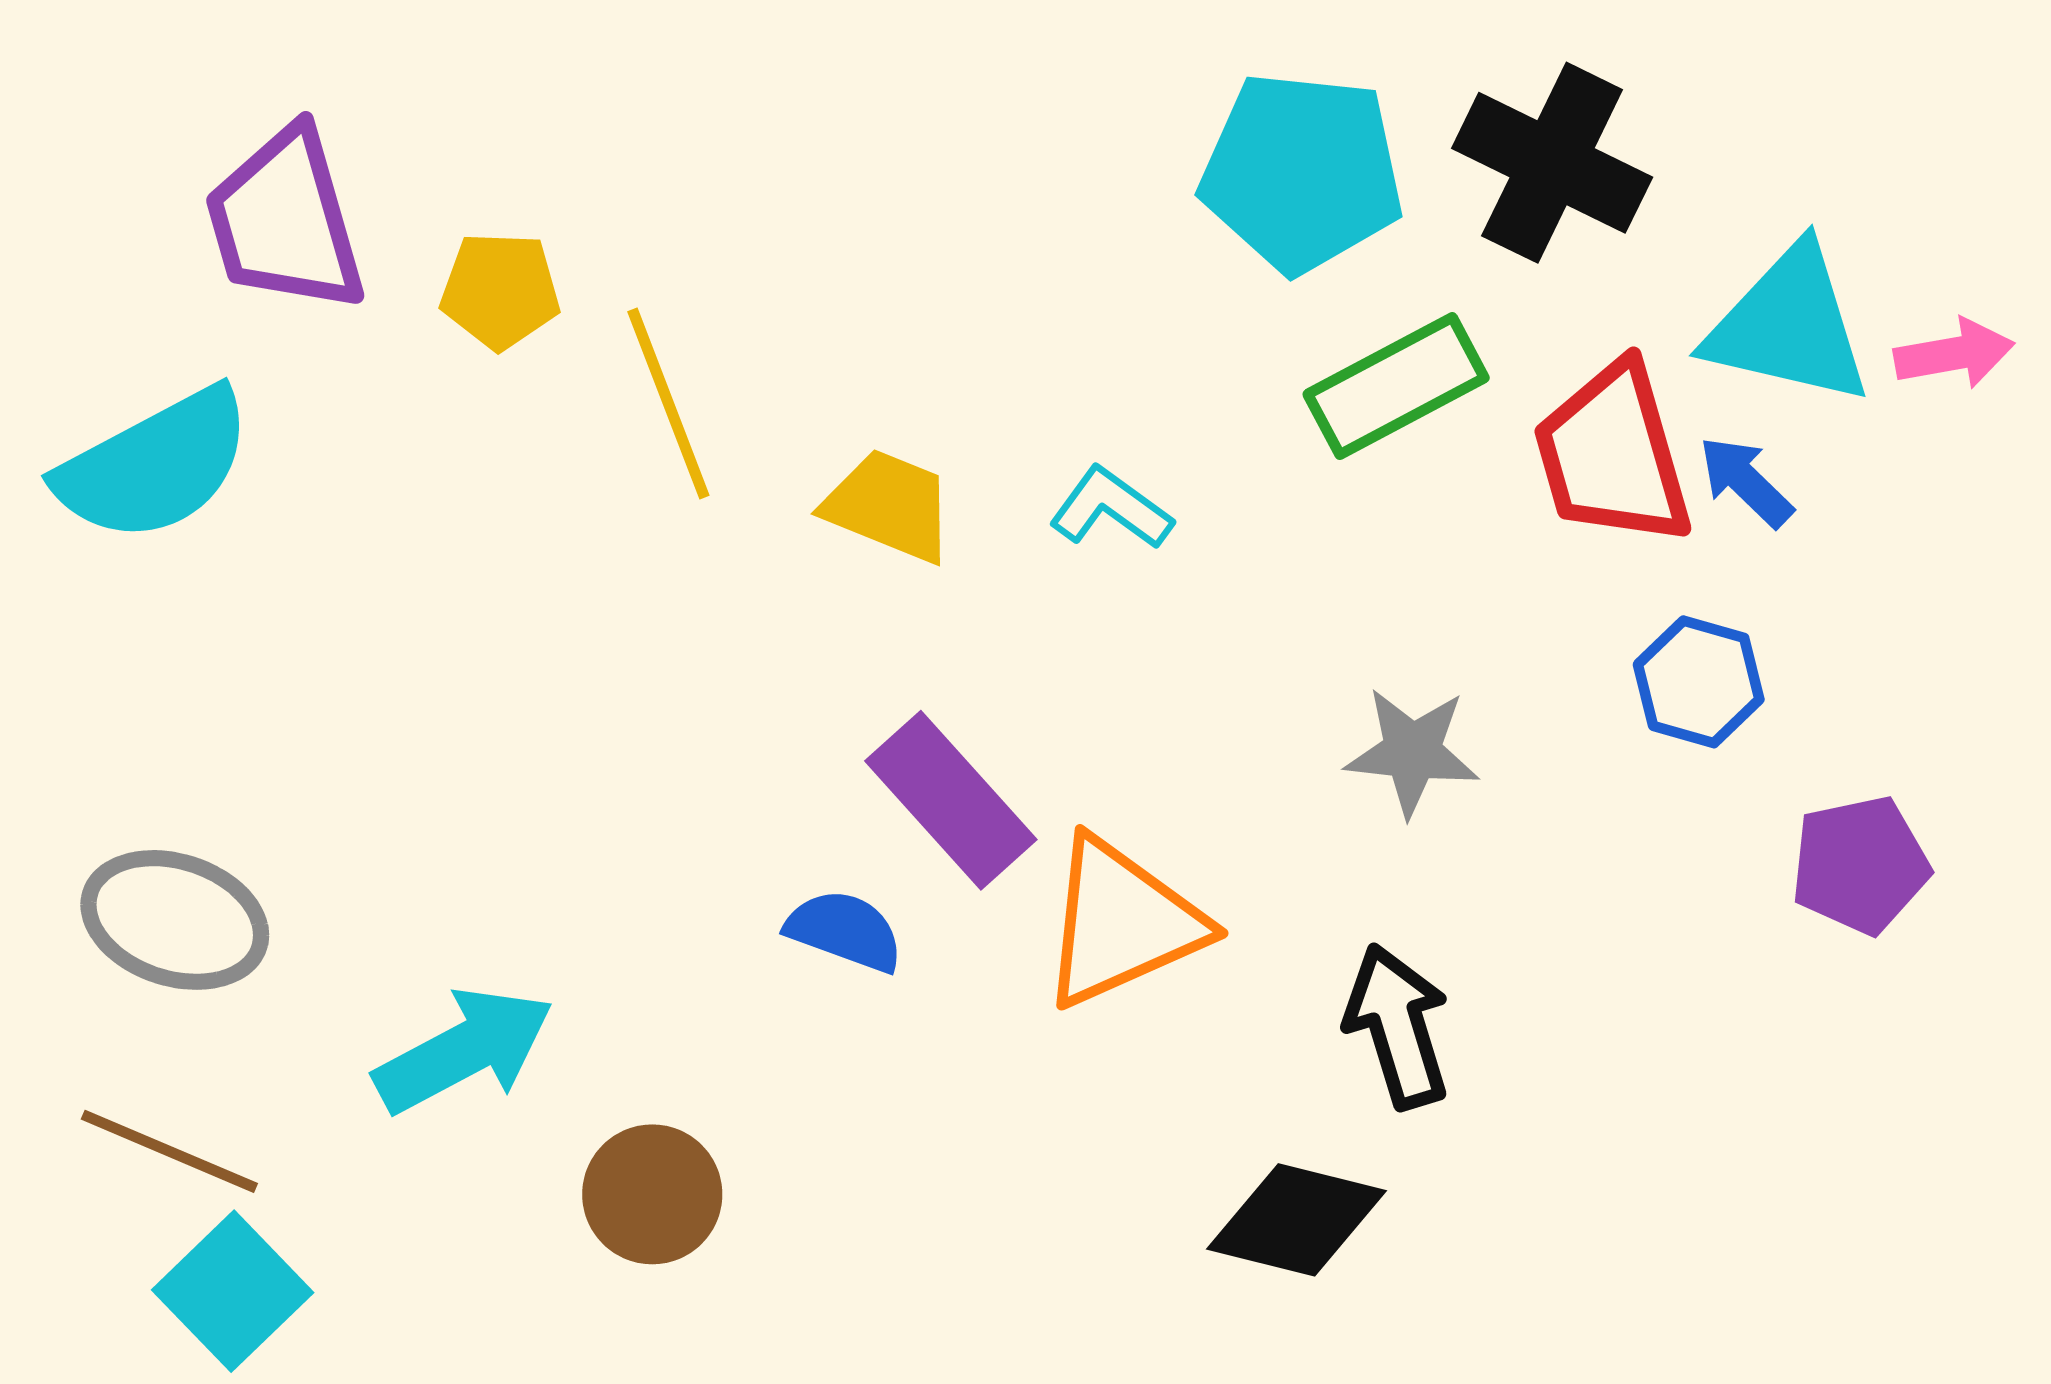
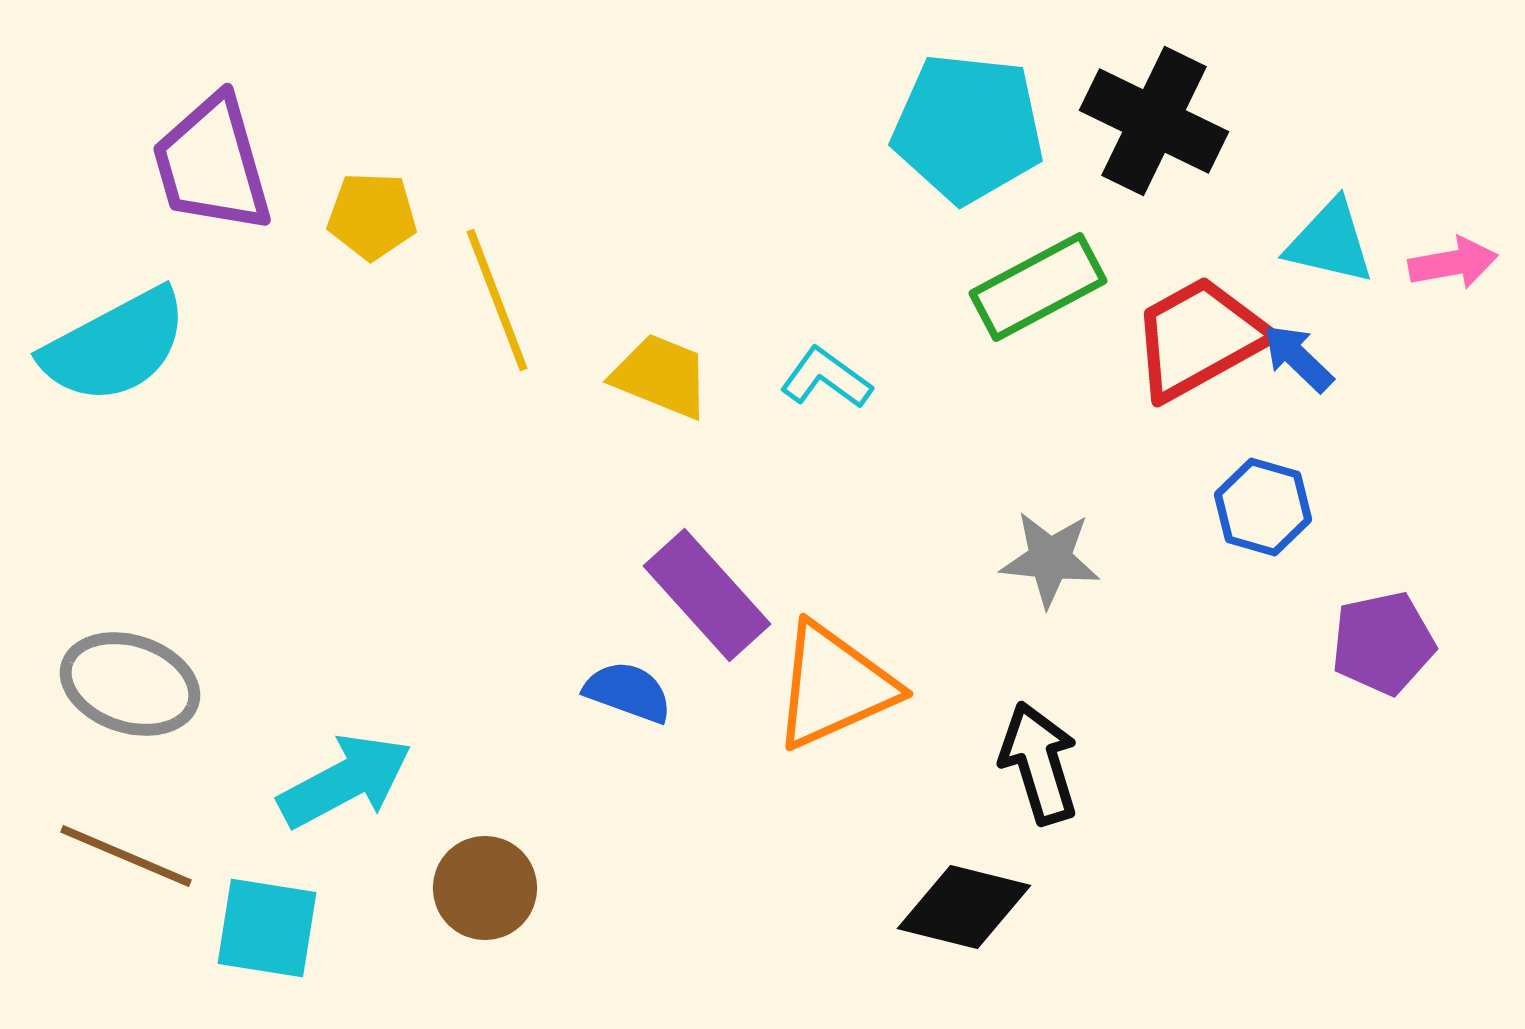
cyan triangle: (1789, 325) -> (1330, 242), size x0.7
red trapezoid: (1613, 455) -> (1199, 338), turned 77
cyan square: (233, 1291) -> (267, 928), moved, turned -37

